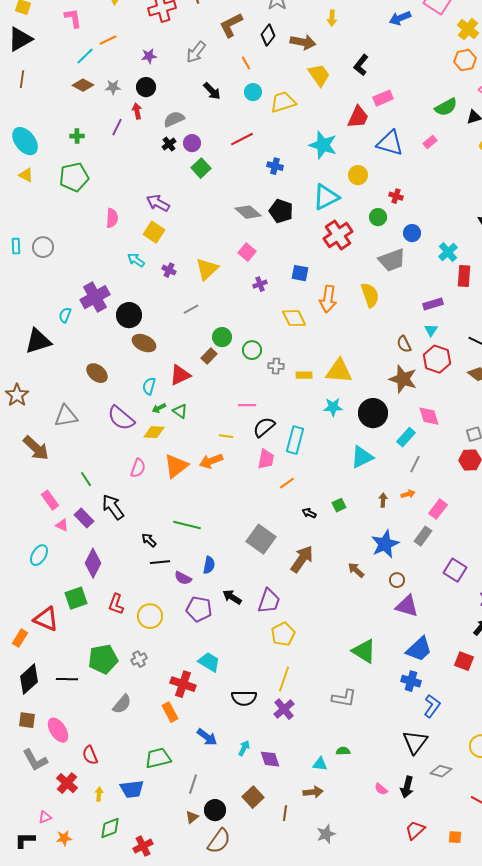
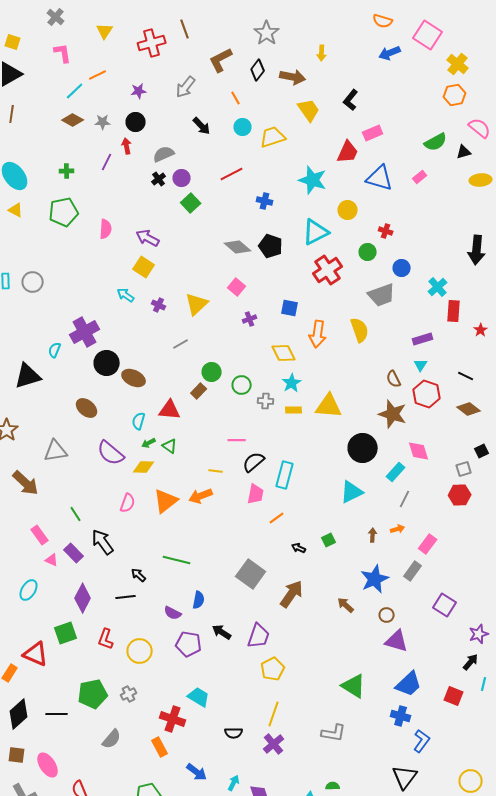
pink semicircle: (112, 218) -> (106, 229), moved
black circle: (129, 315) -> (107, 363), moved
red triangle: (180, 375) -> (170, 410), turned 30
cyan star: (333, 407) -> (292, 383), moved, turned -30
black line: (160, 562) -> (126, 597), moved
black semicircle: (244, 698) -> (234, 733), size x0.7

